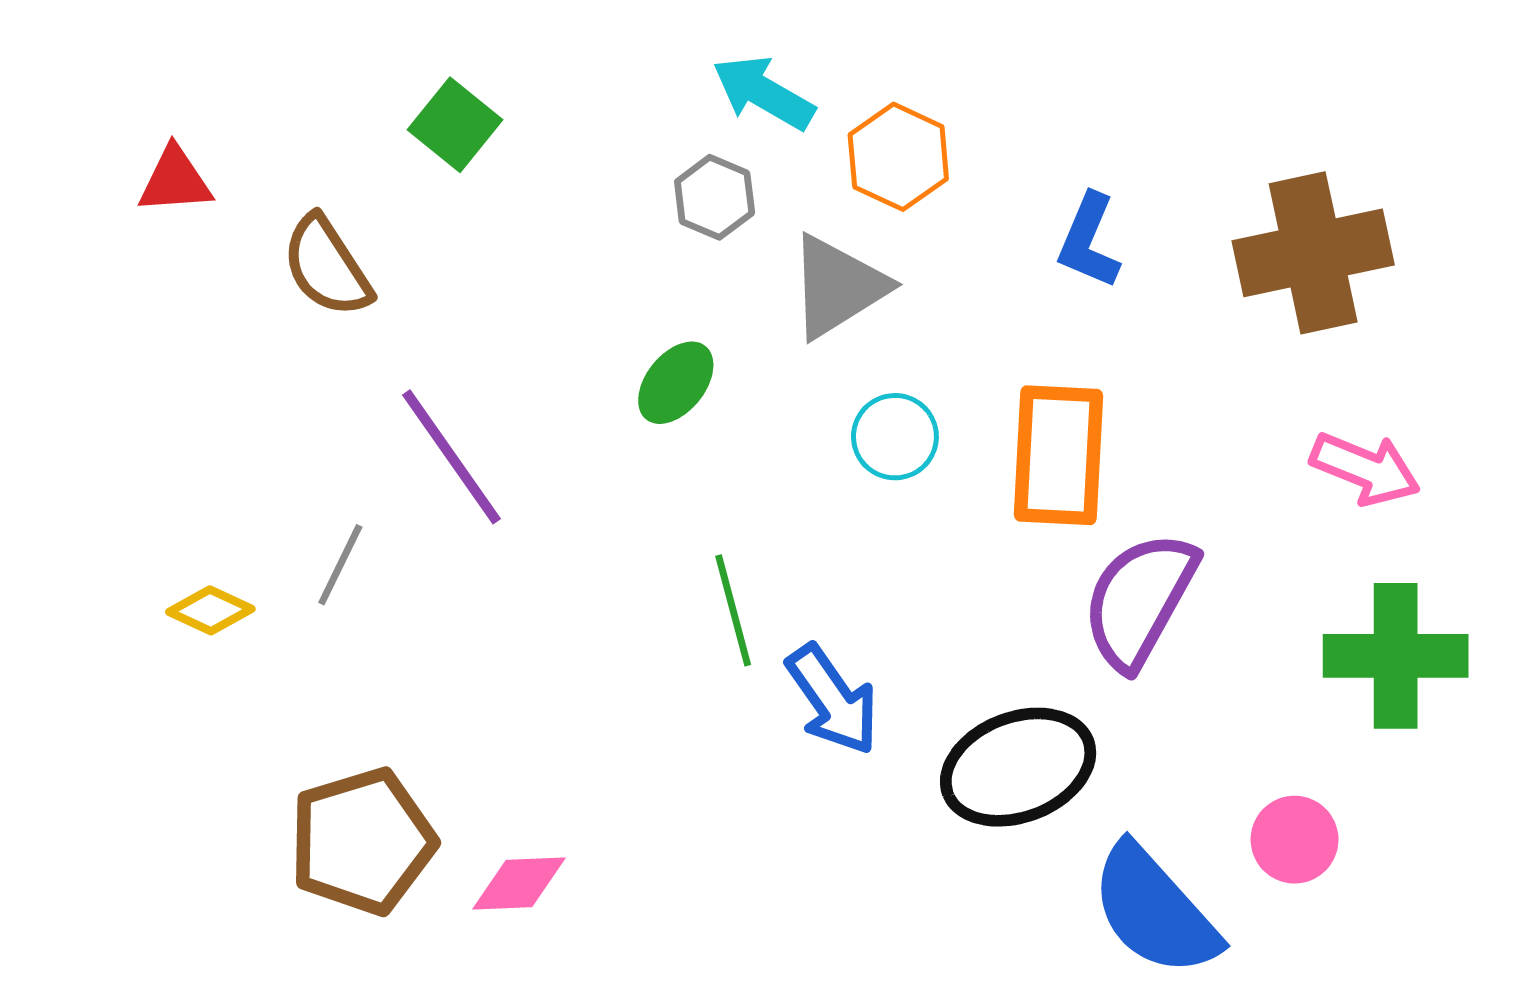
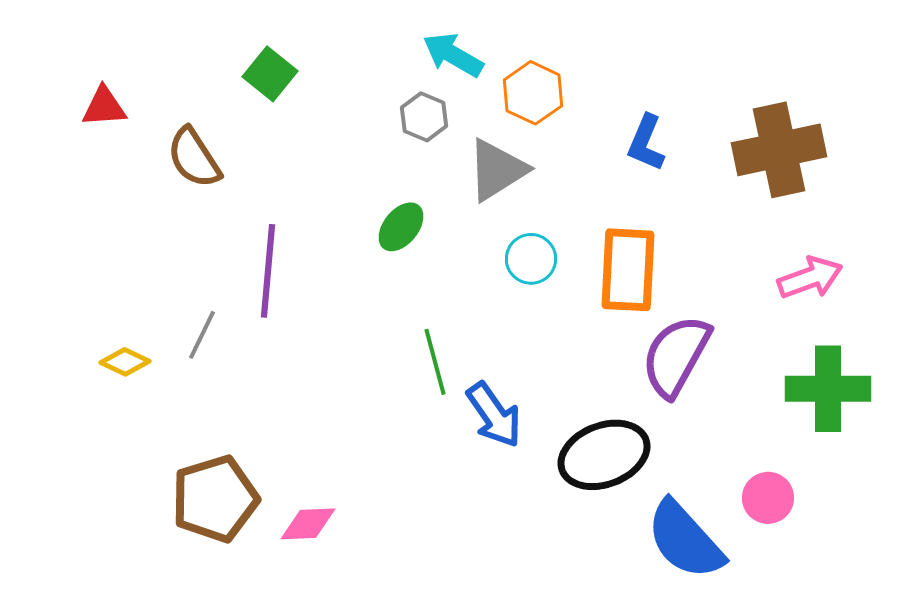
purple line: (452, 457) -> (268, 271), turned 40
pink arrow: (1365, 469) -> (810, 278), turned -42

